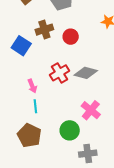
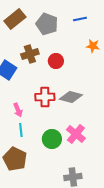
red cross: (60, 73) -> (45, 97), turned 30
green circle: (70, 130) -> (52, 139), moved

